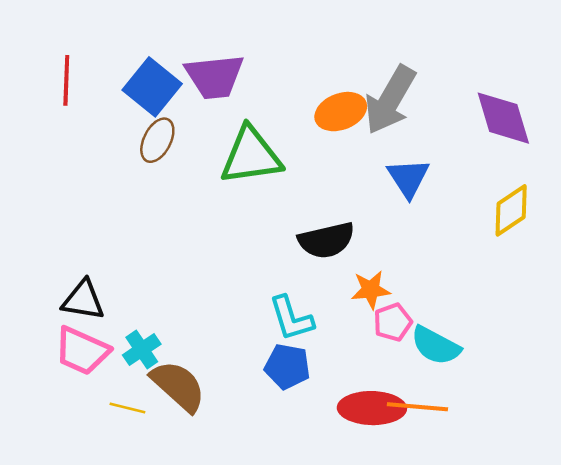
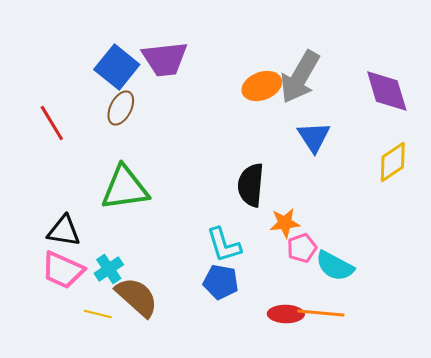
red line: (66, 80) -> (52, 123), moved, turned -33
green triangle: (251, 156) -> (125, 188), moved
black semicircle: (326, 240) -> (251, 185), turned 108
red ellipse: (372, 408) -> (286, 314), size x0.7

